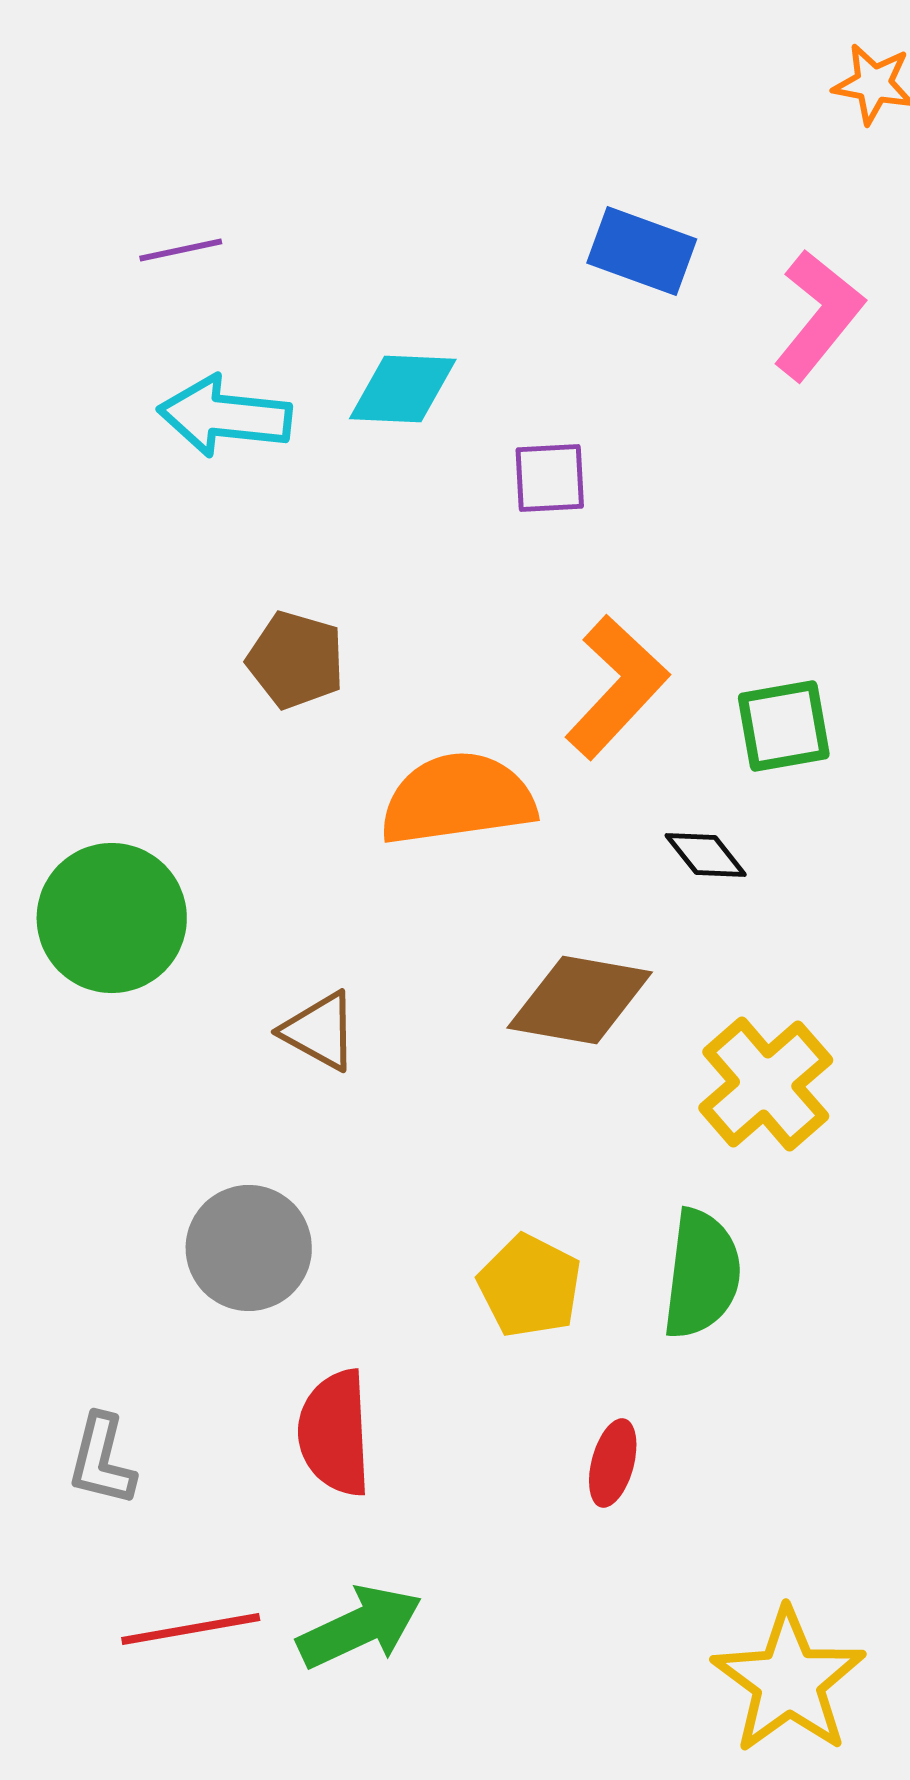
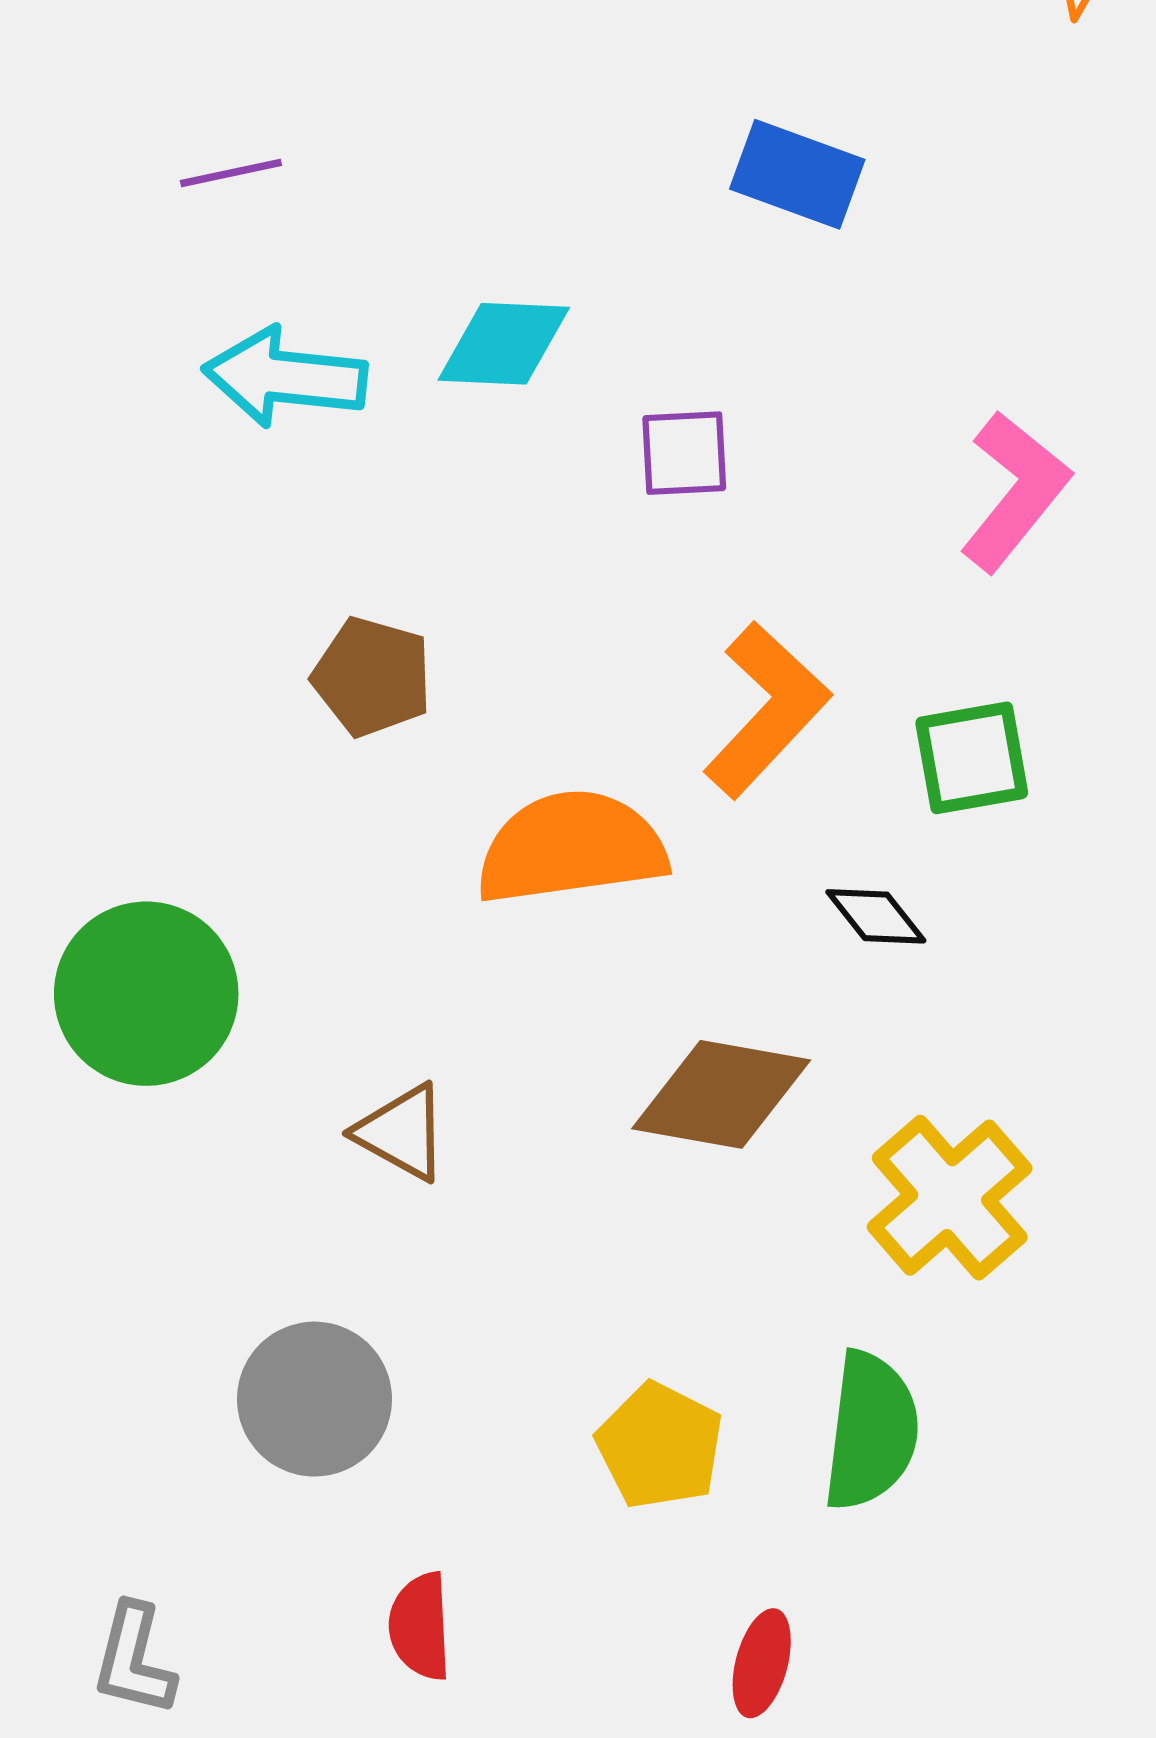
pink L-shape: (819, 315) -> (1015, 491), moved
red semicircle: (335, 1433) -> (420, 1626), size x0.7

